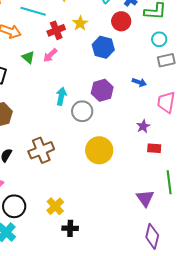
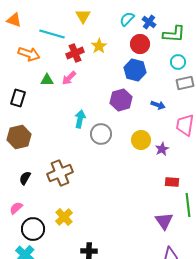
blue hexagon: (103, 47) -> (135, 70), moved
green triangle: (28, 57) -> (47, 80), turned -40
purple hexagon: (102, 90) -> (121, 100), moved
red rectangle: (154, 148) -> (172, 182), moved
yellow circle: (99, 150) -> (141, 140), moved, size x0.7
yellow cross: (55, 206) -> (64, 217), moved

